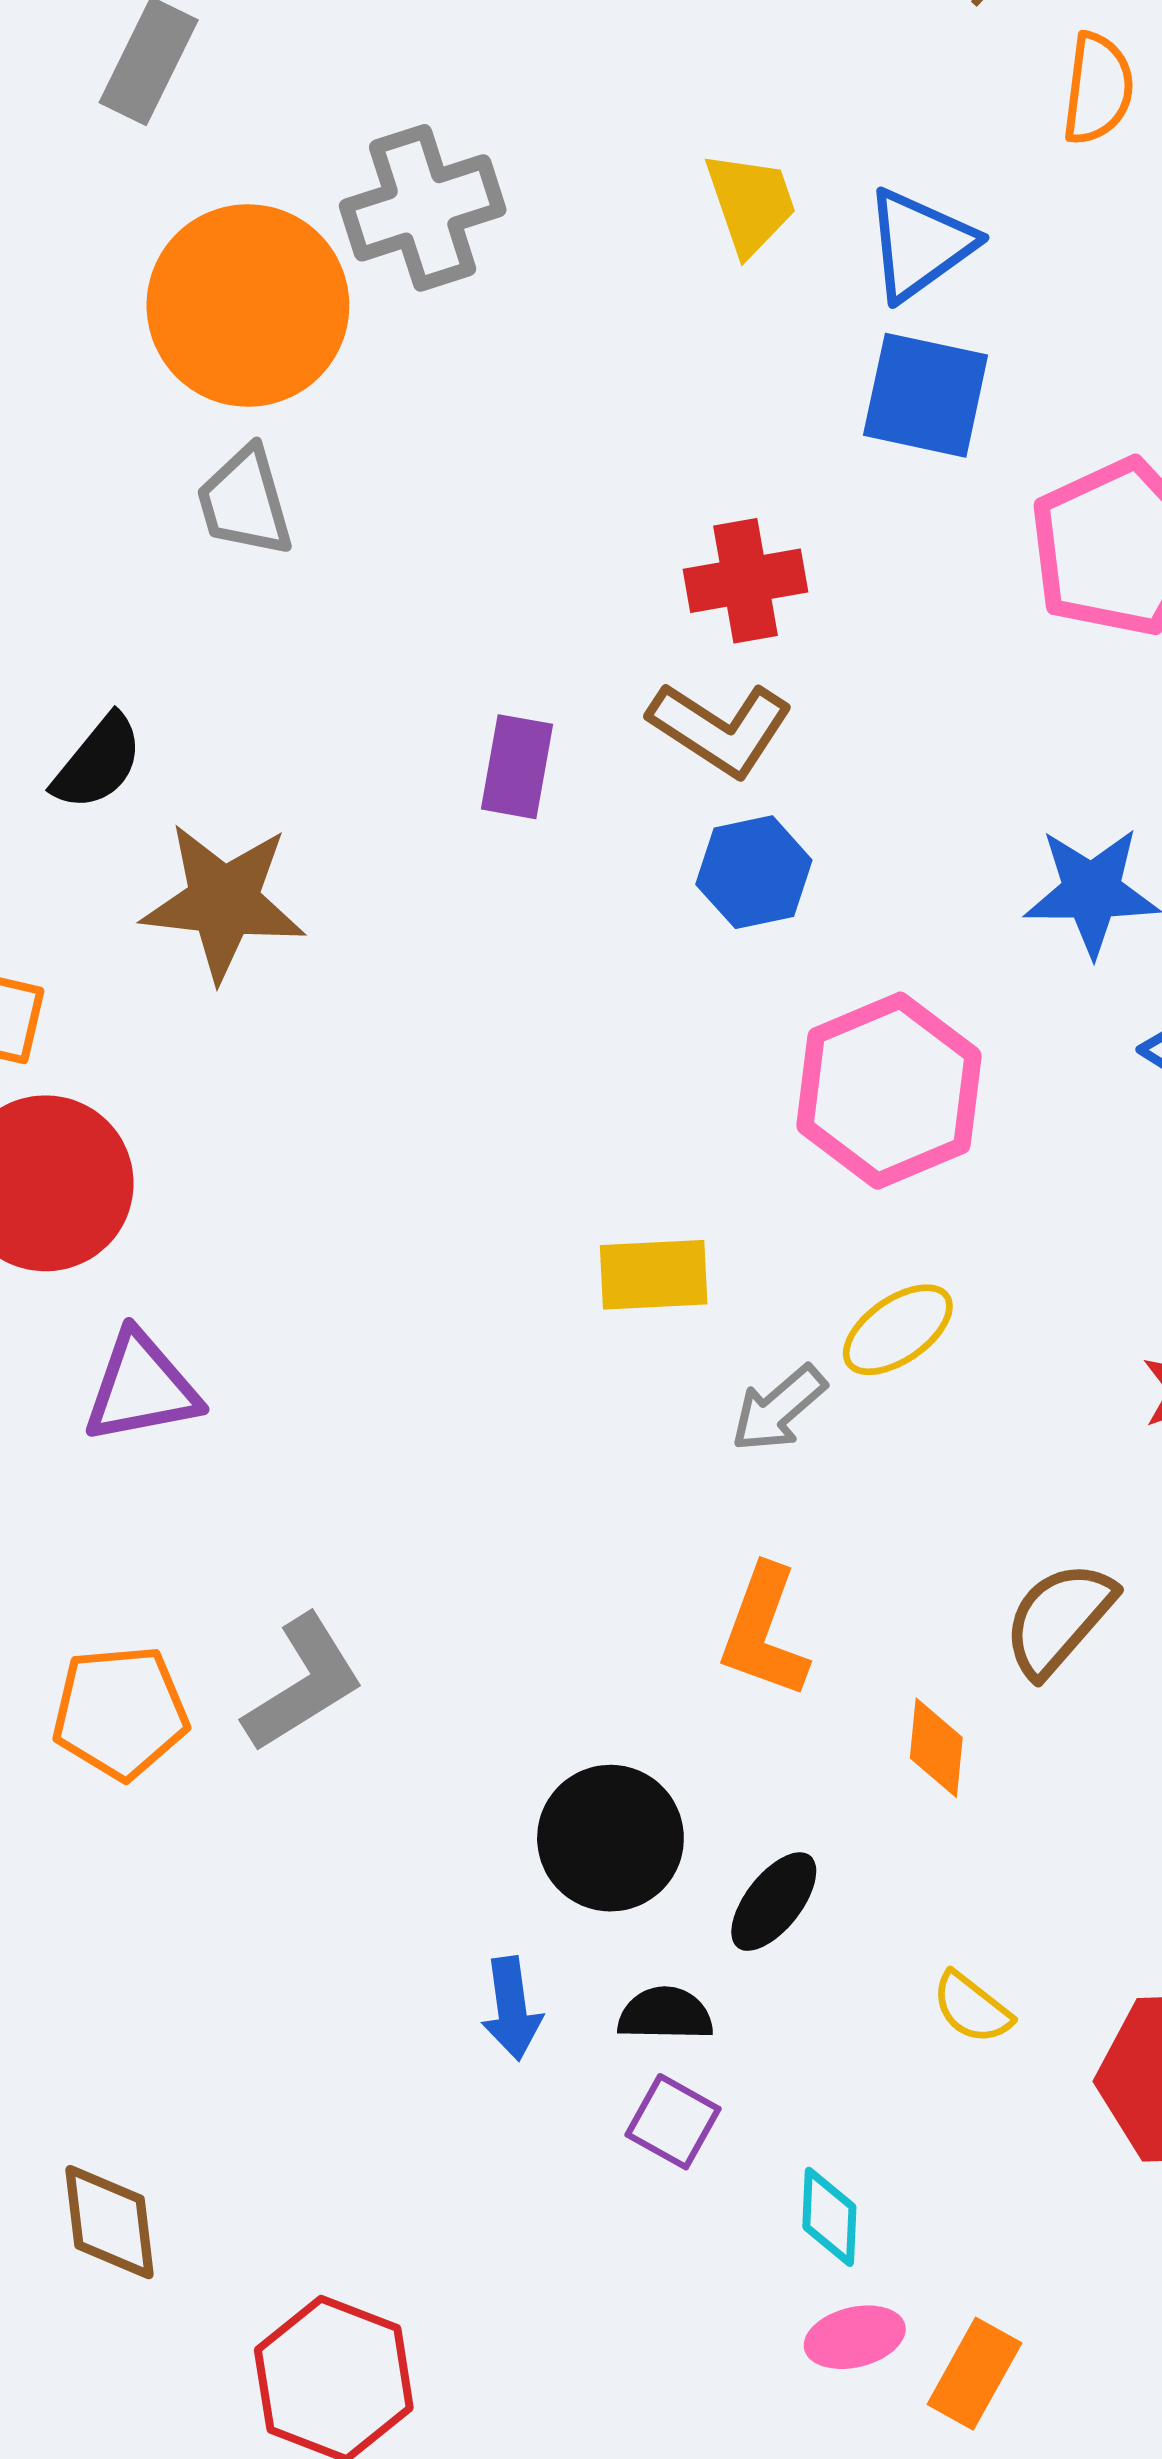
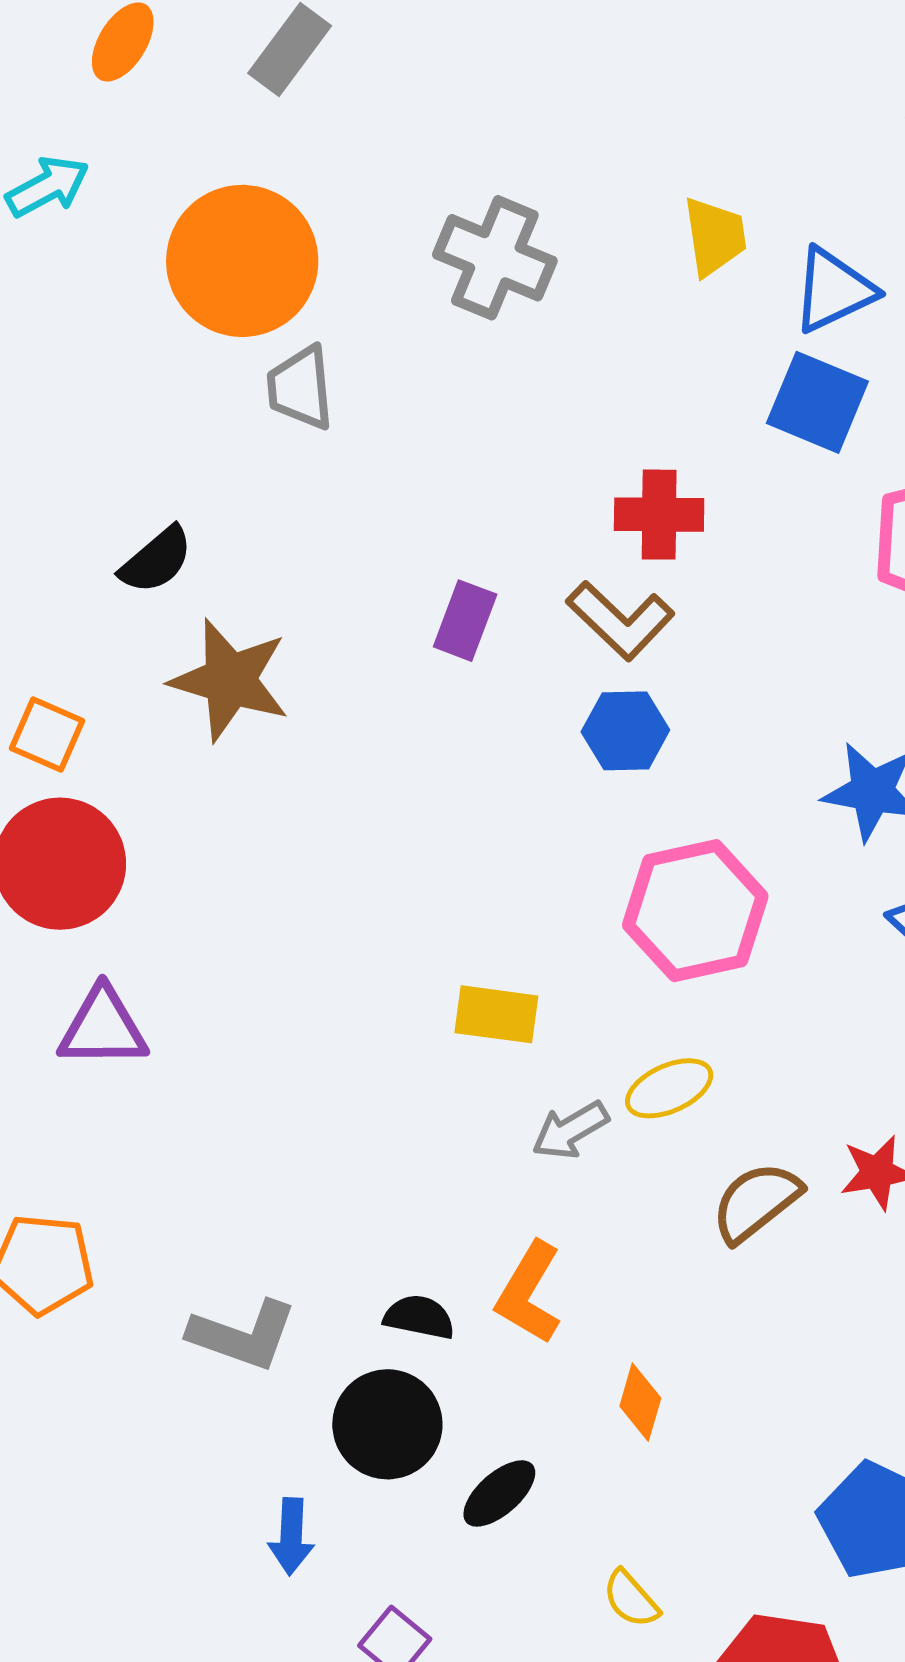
gray cross: (423, 208) -> (495, 258), moved, turned 30
orange circle: (248, 305) -> (242, 261), moved
brown semicircle: (1059, 1619) -> (756, 1202), moved
gray L-shape: (303, 1683) -> (243, 1335), moved, turned 41
black semicircle: (665, 2014) -> (419, 1317), moved

